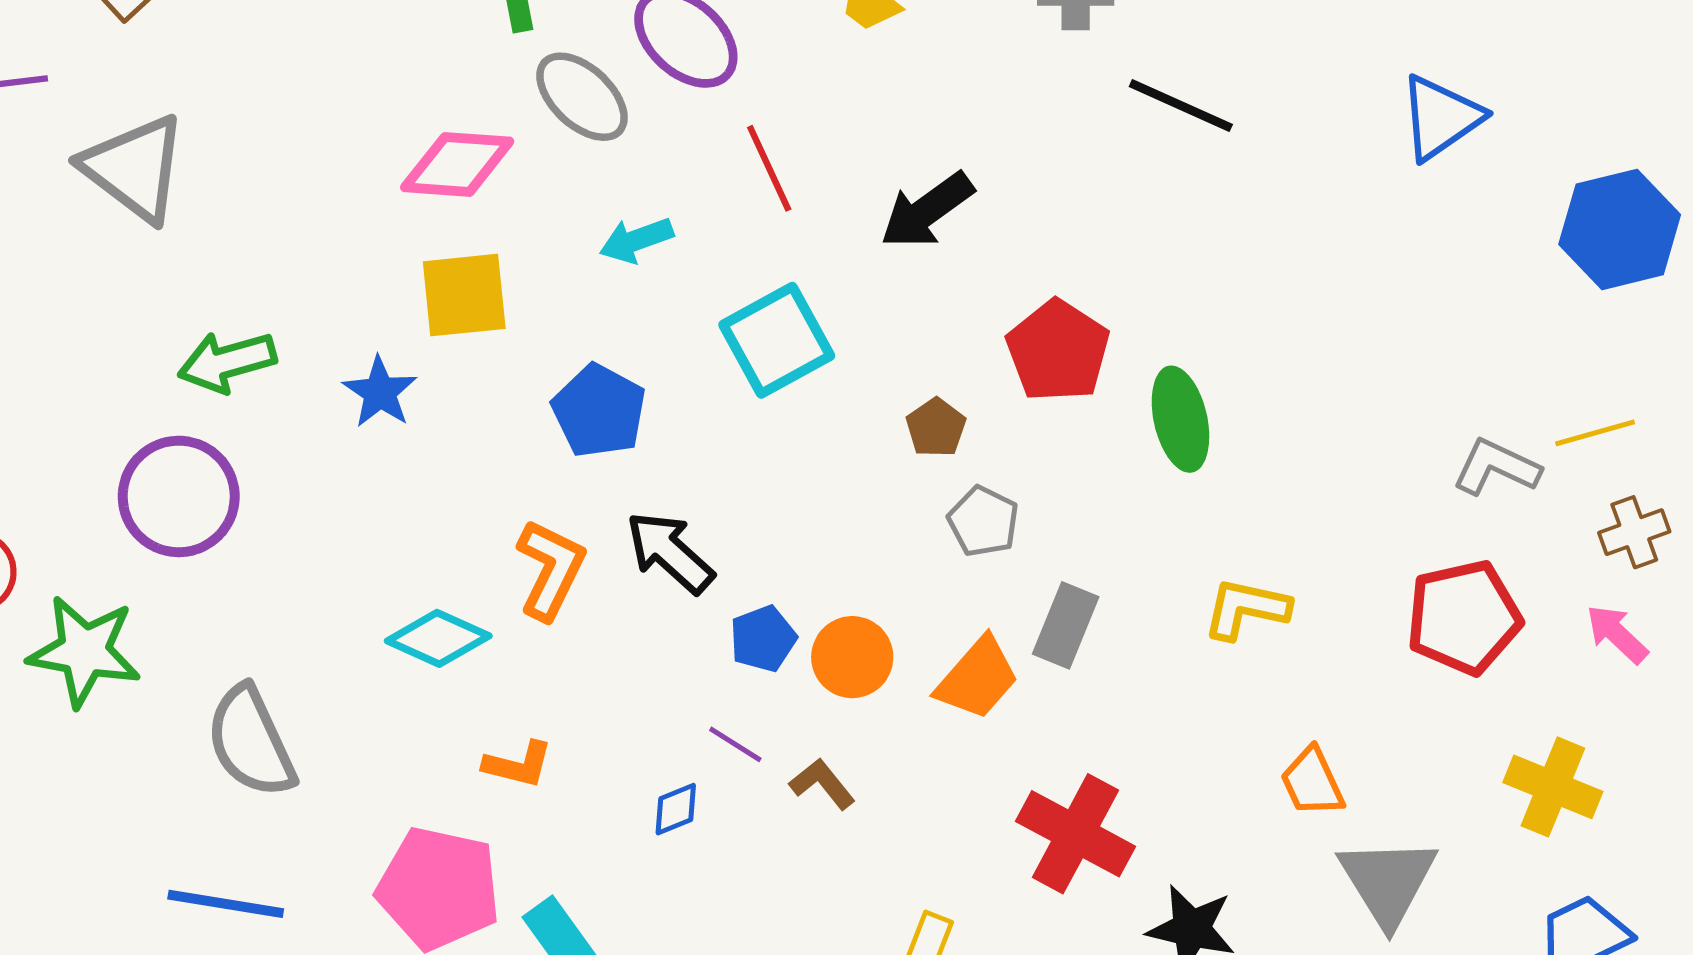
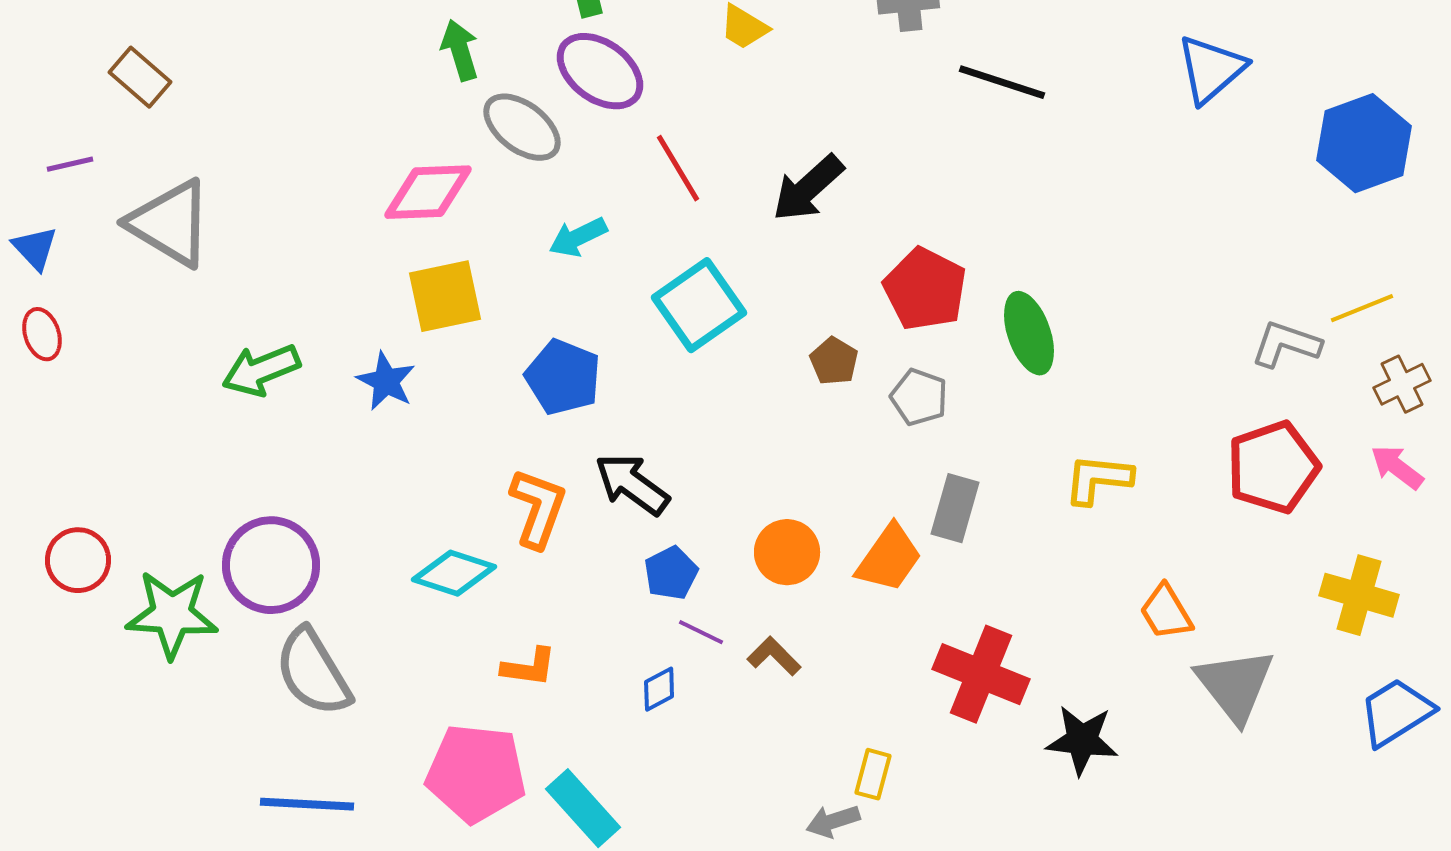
purple circle: (179, 496) -> (271, 565), moved
gray pentagon: (983, 521) -> (919, 397), moved
blue pentagon: (763, 639) -> (671, 573), moved

